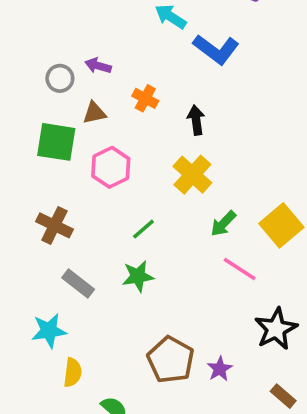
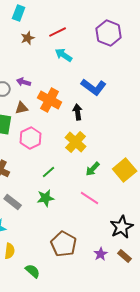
blue L-shape: (216, 49) -> (94, 87), moved
orange cross: (145, 98) -> (50, 100), size x1.6
pink line: (240, 269) -> (90, 198), moved
purple star: (220, 369) -> (101, 254), moved
brown rectangle: (283, 396) -> (125, 256), moved

